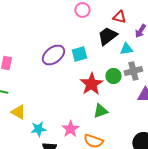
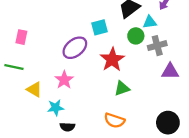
purple ellipse: (53, 55) -> (75, 48), moved
green circle: (113, 76) -> (136, 36), moved
pink star: (70, 129) -> (64, 80), moved

